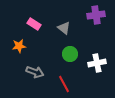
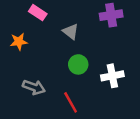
pink rectangle: (34, 24) -> (38, 13), moved
orange star: (19, 46) -> (19, 42), moved

